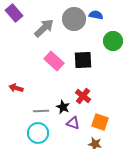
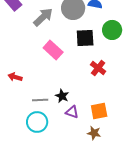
black square: (83, 60) -> (85, 38), moved
red cross: (83, 96) -> (98, 68), moved
orange square: (100, 122) -> (99, 111), turned -30

